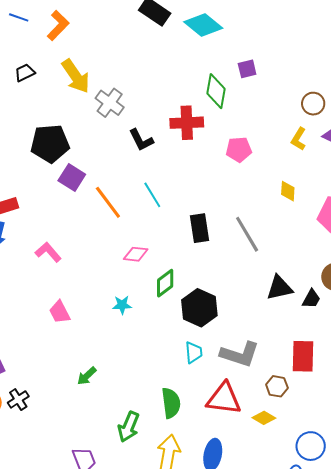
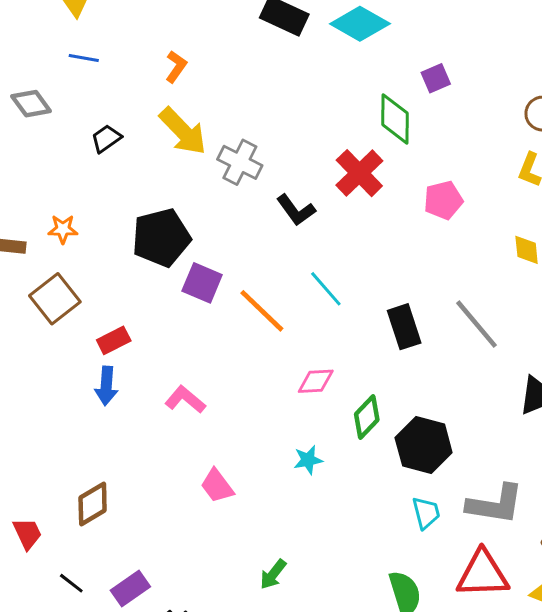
orange L-shape: (58, 26) -> (176, 67), moved, size x0.7
red cross: (187, 123) -> (359, 173), turned -32

